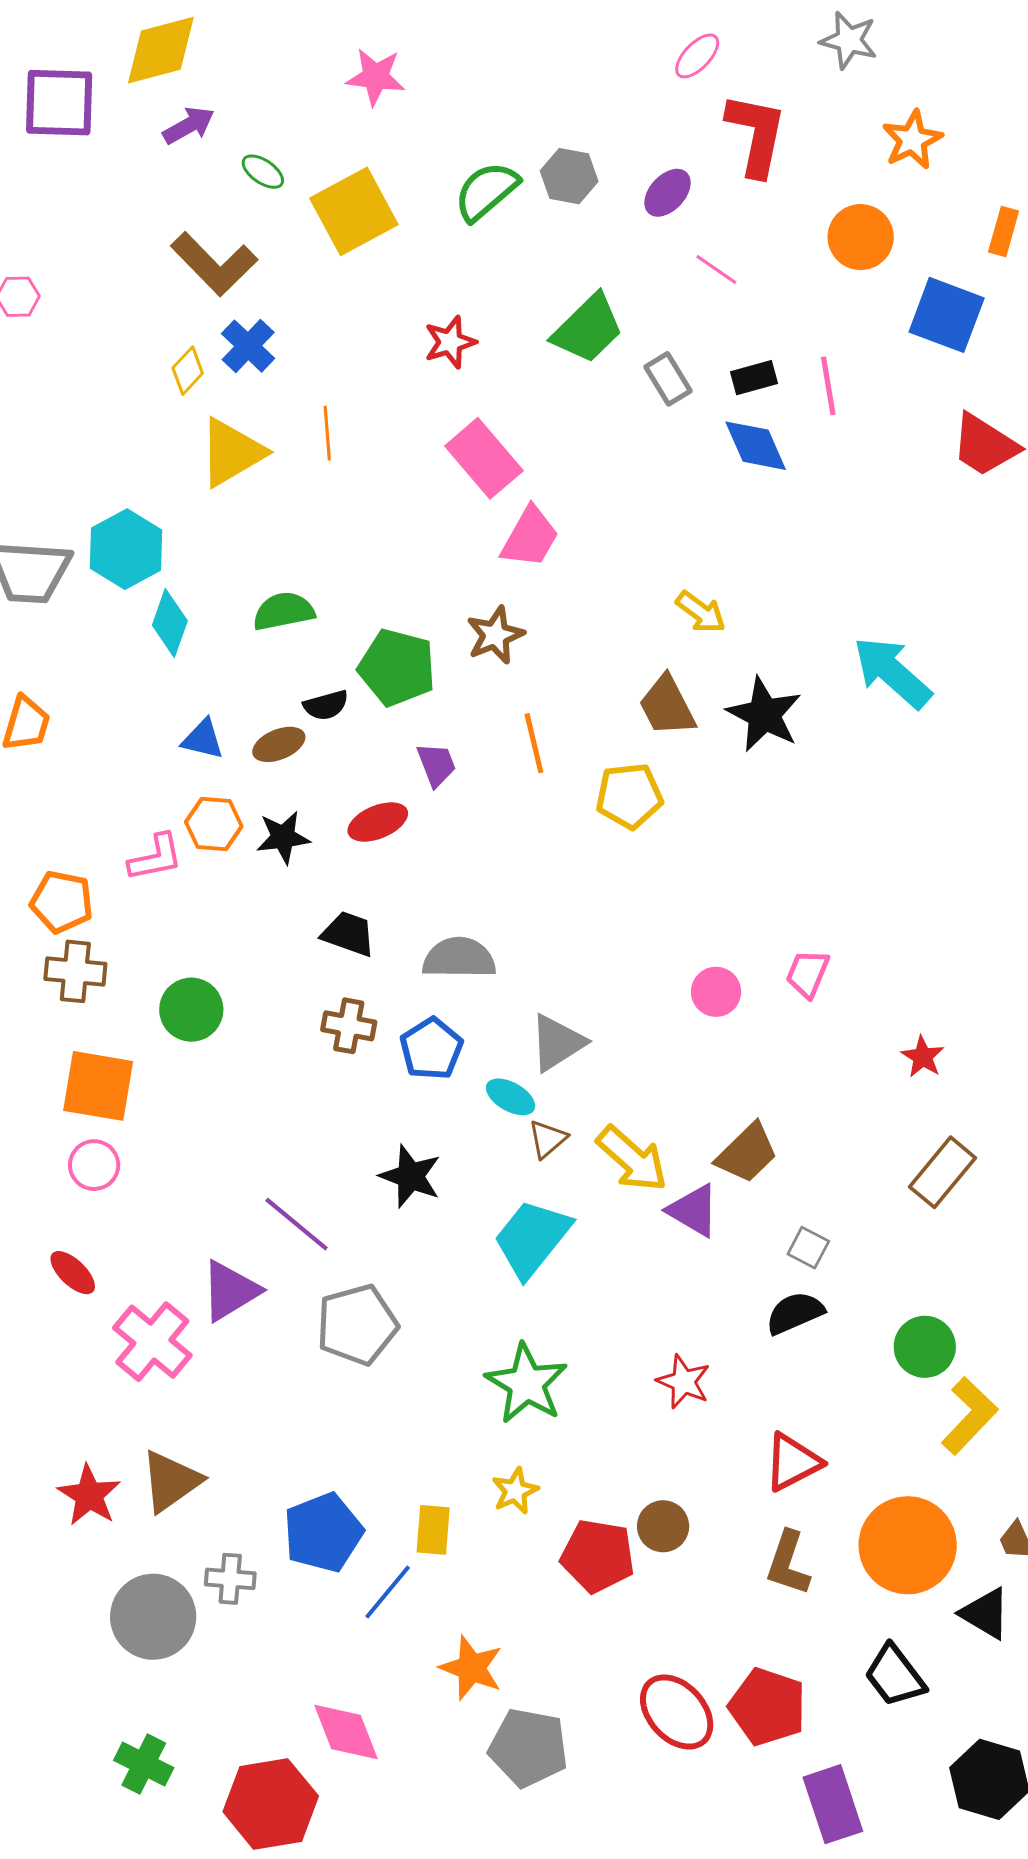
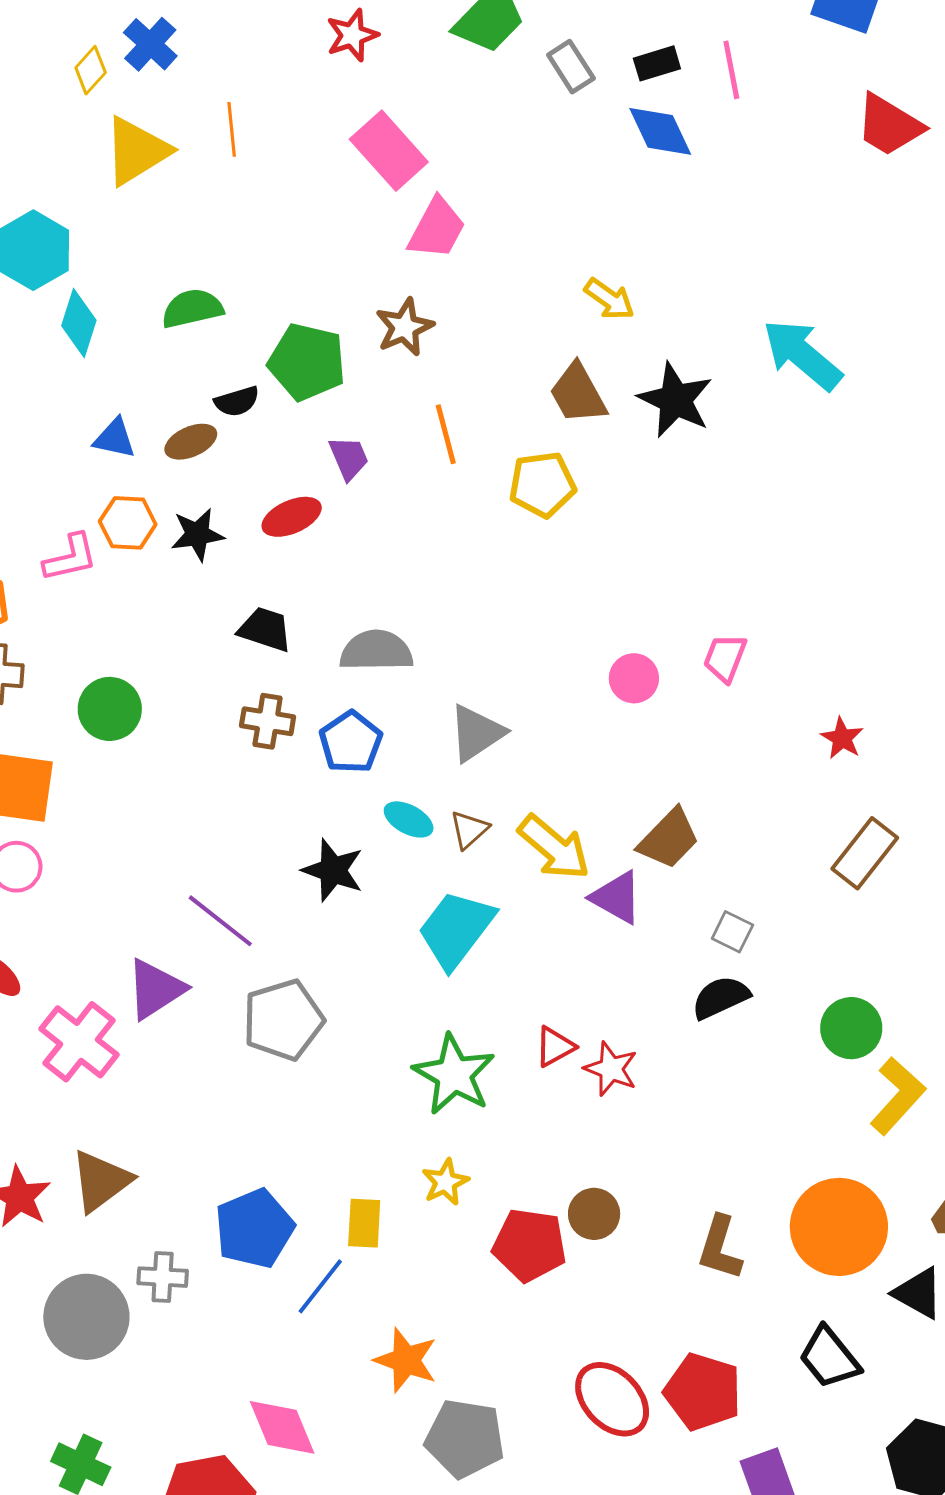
cyan ellipse: (511, 1097) -> (409, 819), moved
red triangle: (793, 1462) -> (555, 1047), moved, size x0.7

